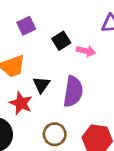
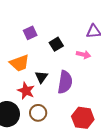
pink arrow: (86, 51) -> (83, 55), moved
brown circle: (55, 134) -> (38, 113), moved

